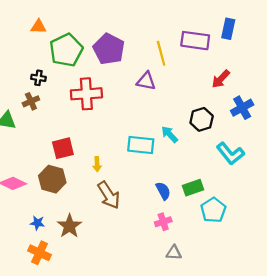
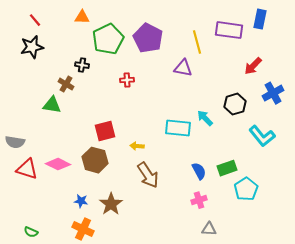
red cross: (86, 94) -> (127, 80), size x0.5
brown cross: (31, 101) -> (66, 84), moved, turned -35
yellow arrow: (97, 164) -> (137, 146), turned 96

